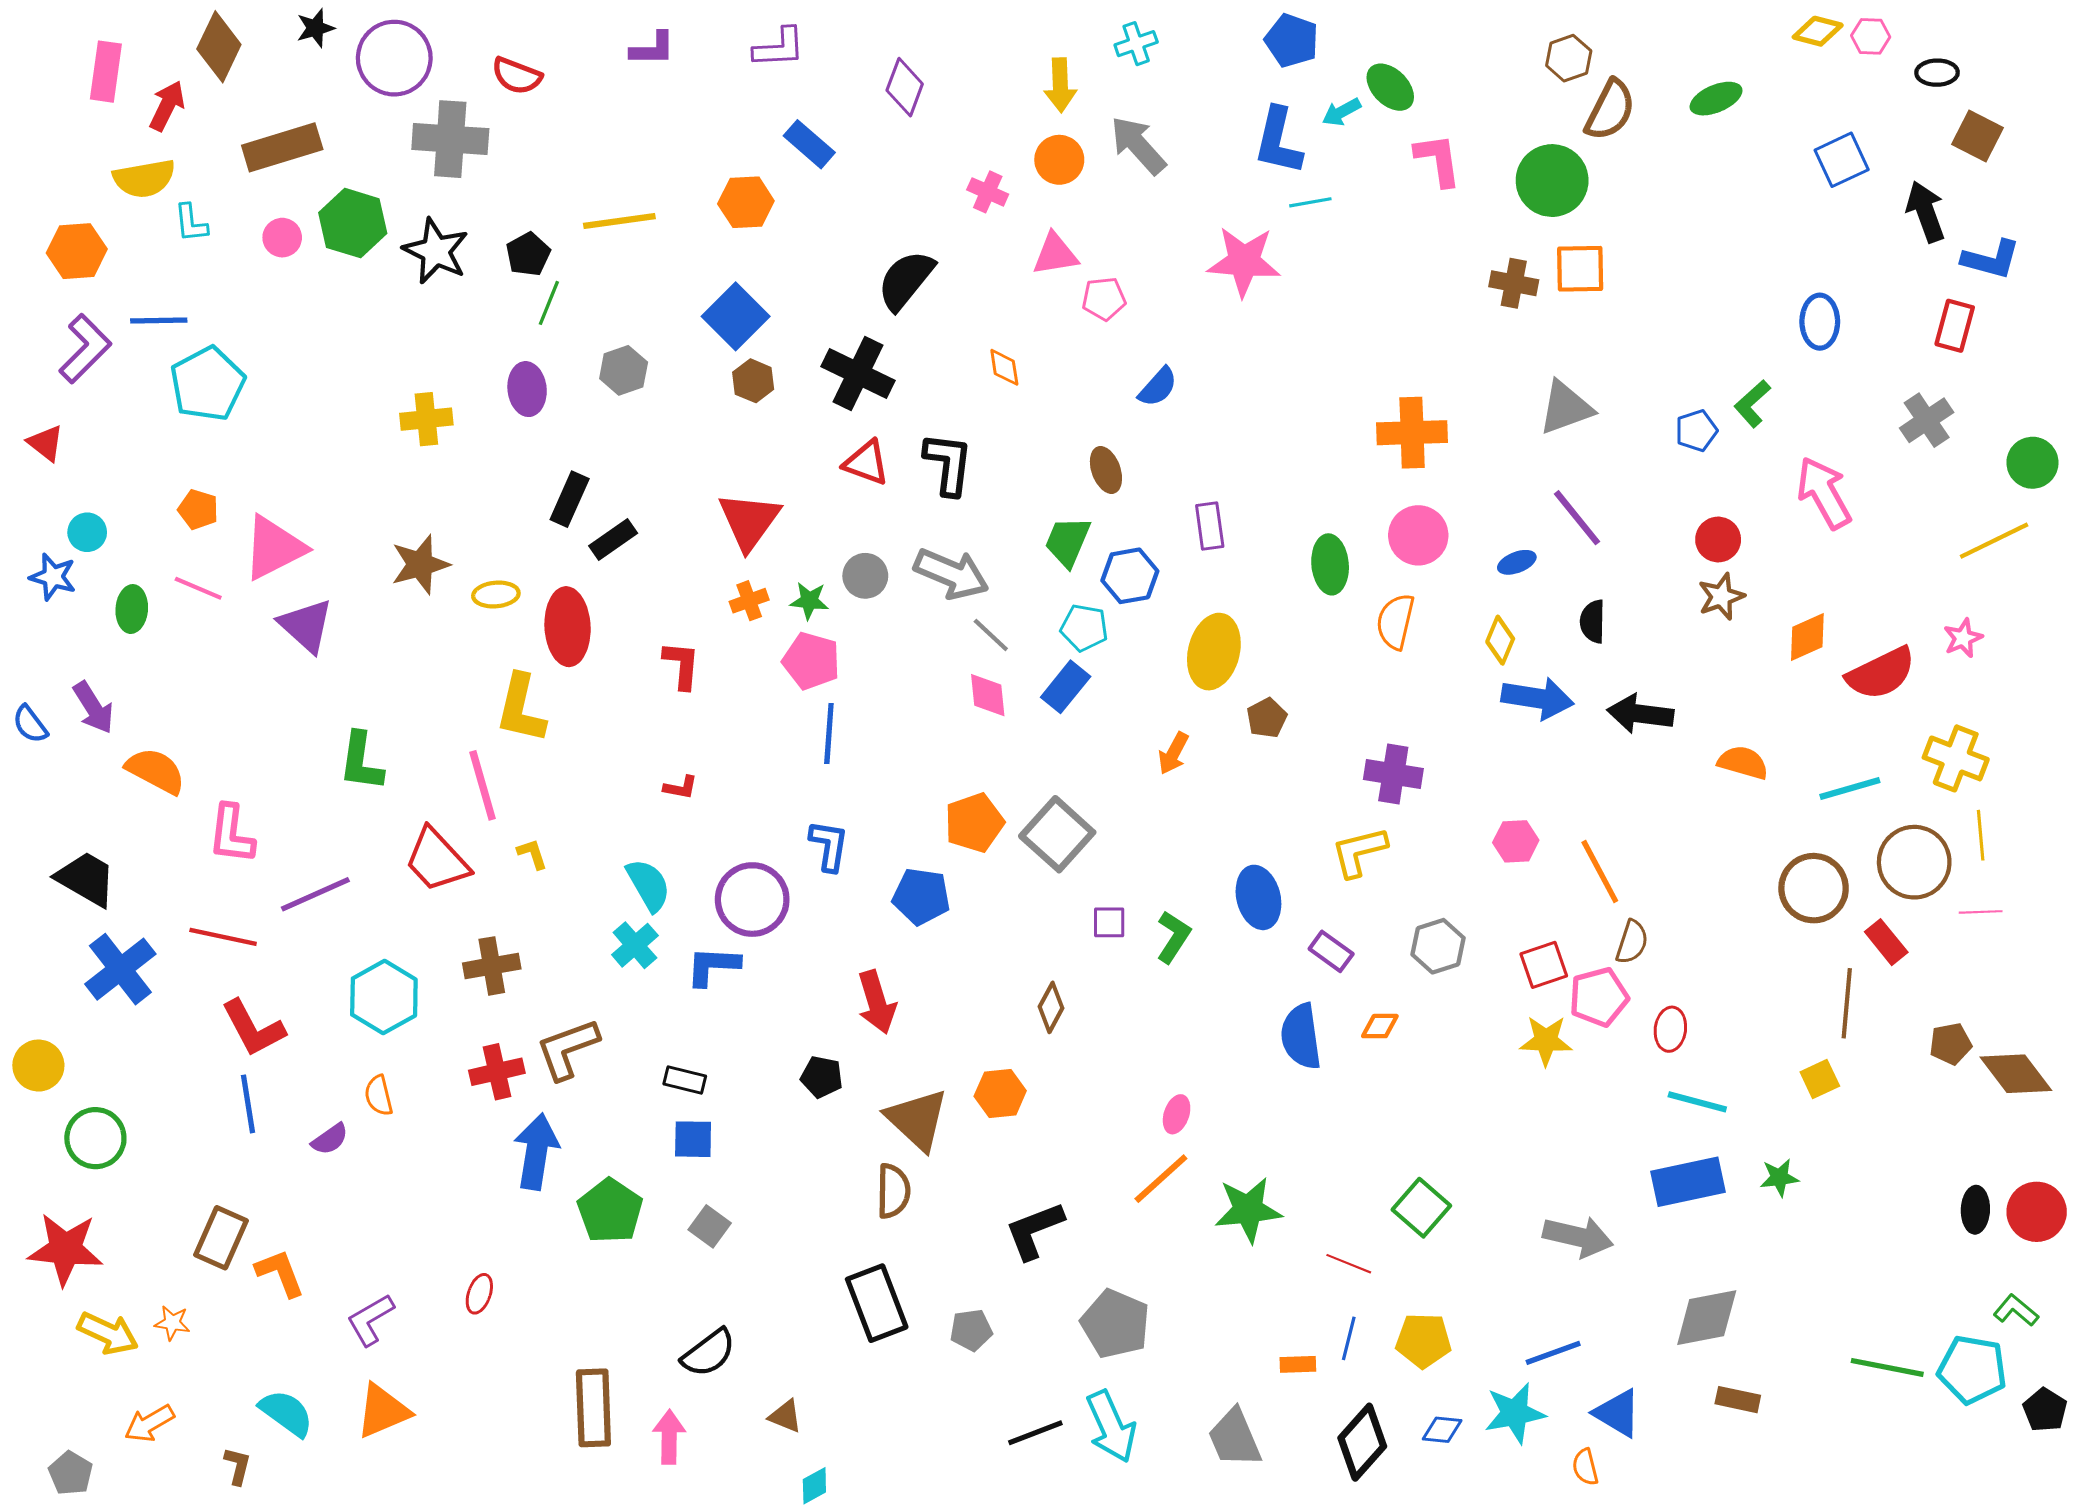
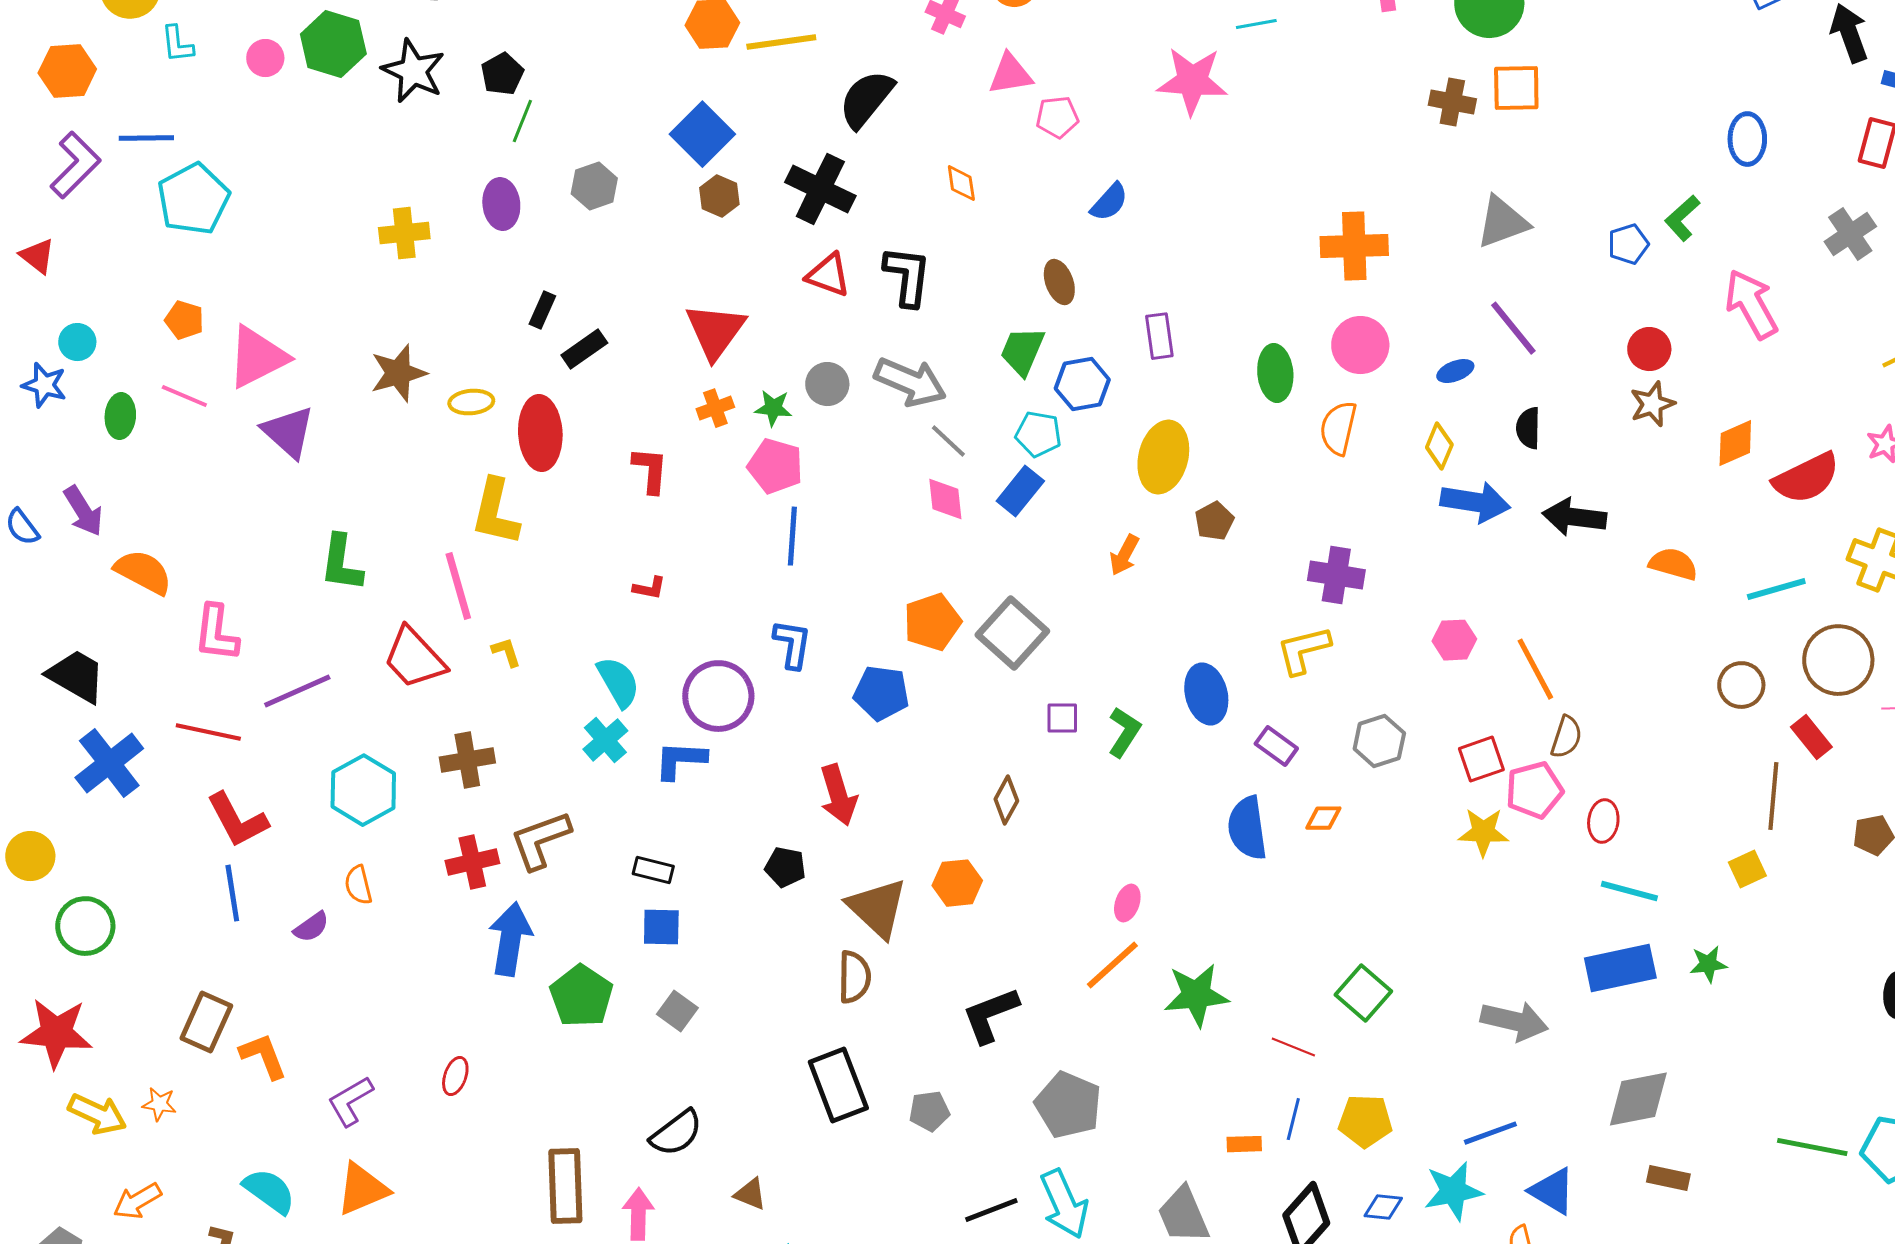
yellow line: (619, 221) -> (781, 42), moved
black rectangle: (570, 499) -> (542, 310), size x0.7
brown circle: (1814, 888) -> (1741, 685), size x0.7

